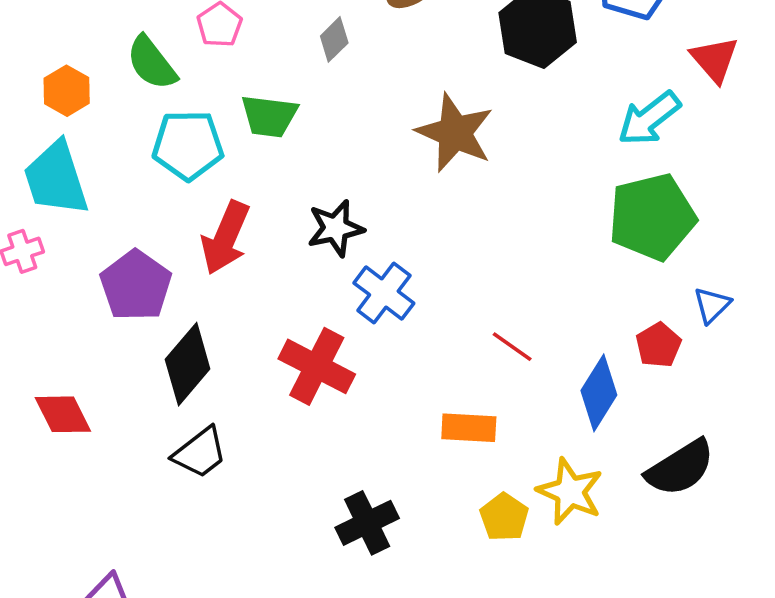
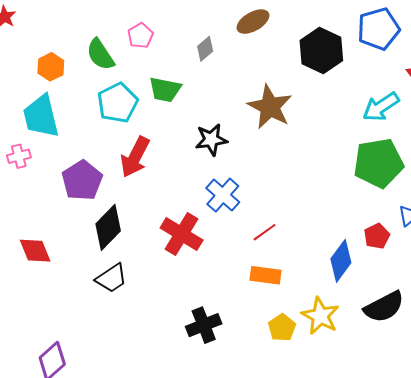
cyan pentagon: (188, 145) -> (118, 103), turned -30
black star: (336, 228) -> (211, 140), moved
red line: (512, 347) -> (265, 232), moved, turned -75

